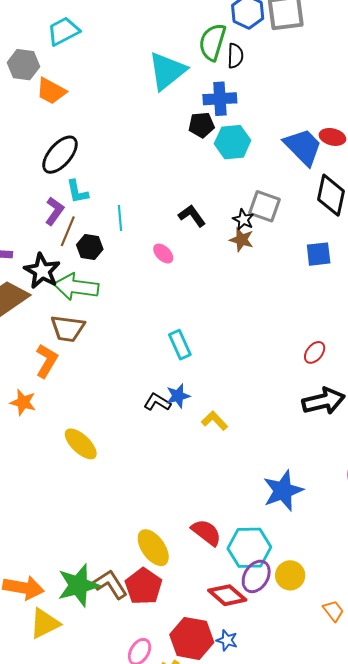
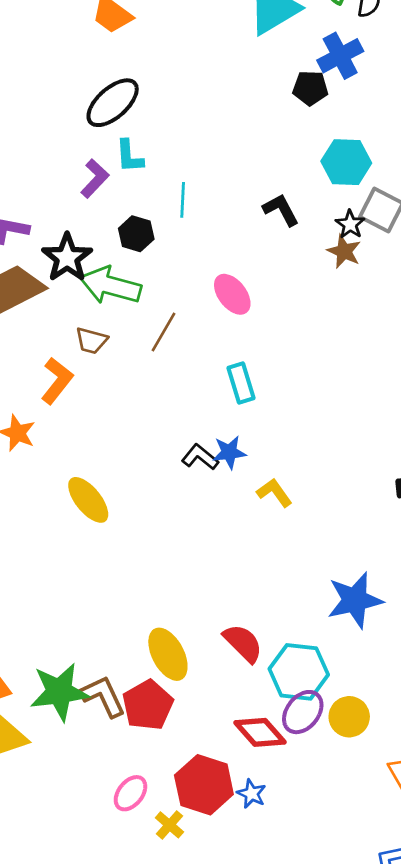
blue cross: (220, 99) -> (340, 56), turned -32
cyan hexagon: (233, 142) -> (346, 162), moved
brown line: (68, 231) -> (164, 332), moved
pink ellipse: (163, 254) -> (232, 294), moved, size x1.4
brown trapezoid: (68, 328) -> (91, 341), size x0.7

